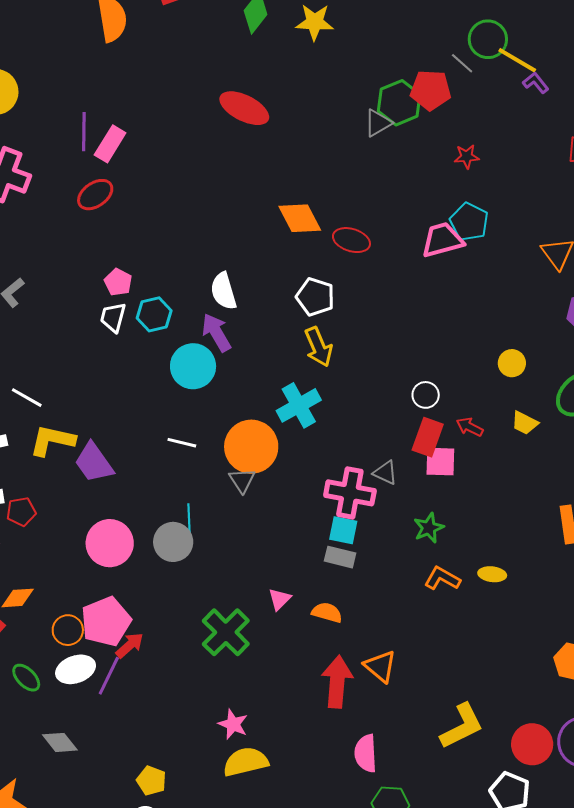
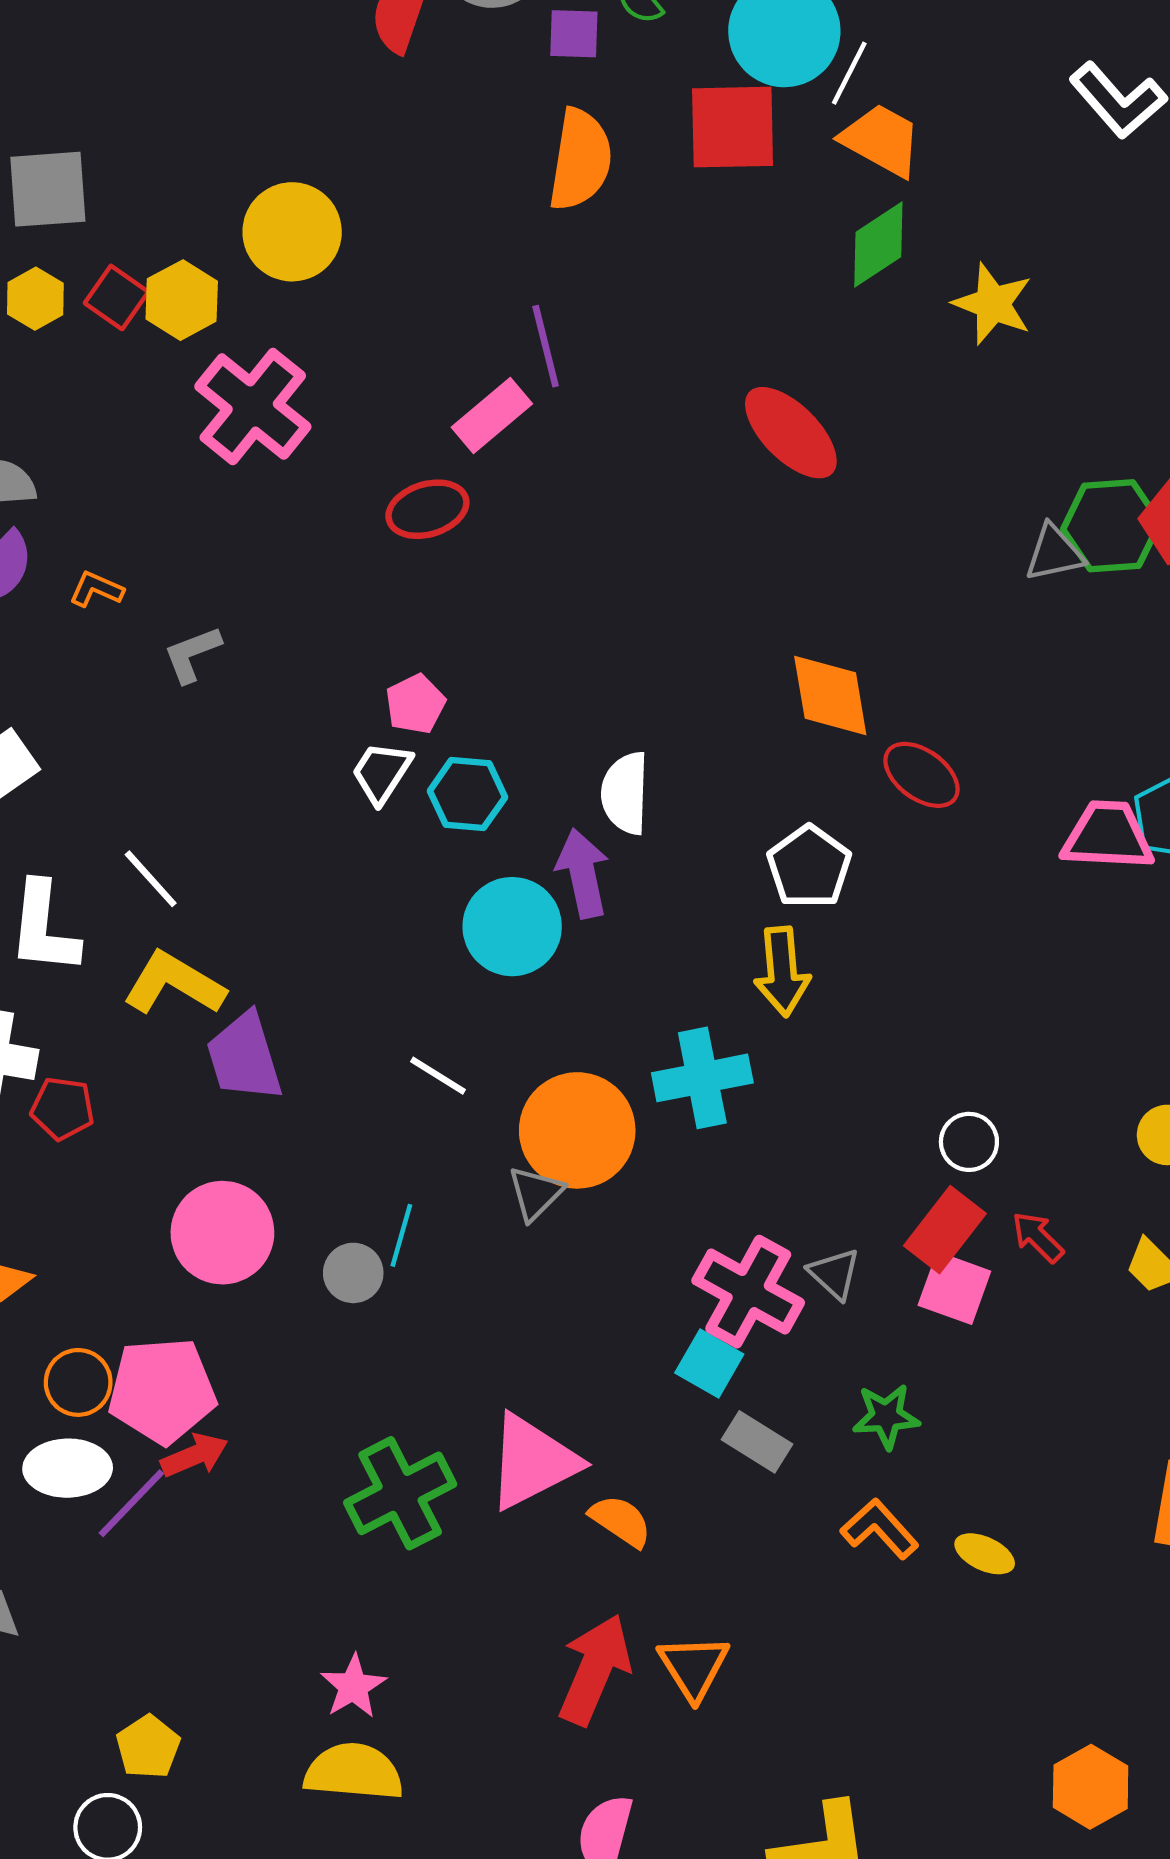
purple line: (84, 132) -> (546, 346), moved, turned -33
gray circle: (173, 542) -> (353, 1273), size x0.7
gray rectangle: (340, 557) -> (757, 1442), moved
pink triangle: (280, 599) -> (532, 1462), size x2.0

